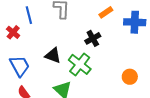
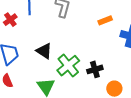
black cross: (93, 38) -> (95, 69), moved

